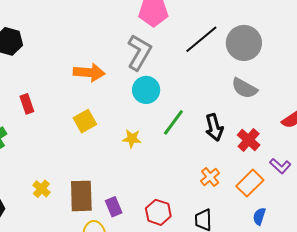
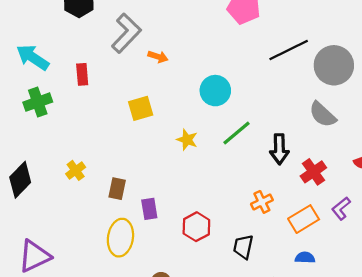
gray L-shape: (139, 52) -> (126, 33), moved
orange arrow: (89, 73) -> (158, 57), size x0.6
purple L-shape: (280, 166) -> (341, 208), turned 85
brown rectangle: (81, 196) -> (117, 189), size x0.6
blue semicircle: (259, 216) -> (305, 258), turned 60

